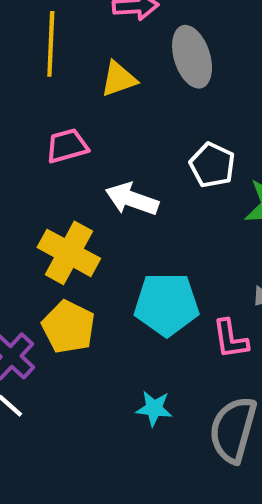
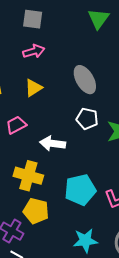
gray ellipse: (192, 57) -> (85, 80), moved
cyan star: (154, 408) -> (85, 241), size x1.4

